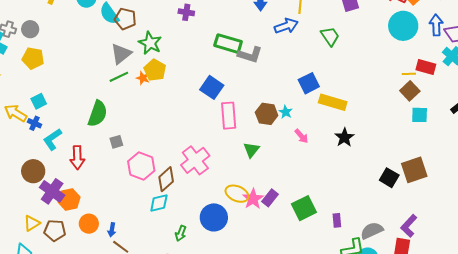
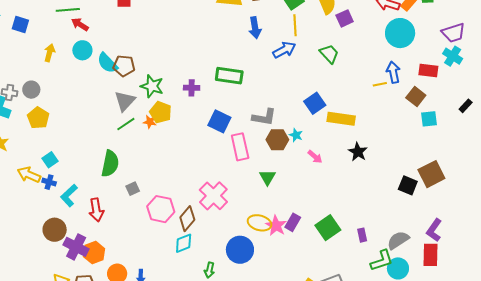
purple cross: (186, 12) -> (192, 88), moved
blue arrow: (436, 25) -> (393, 72), moved
gray L-shape: (250, 55) -> (264, 117), moved
yellow pentagon: (33, 58) -> (38, 118), turned 30
yellow line: (409, 74) -> (380, 84), moved

